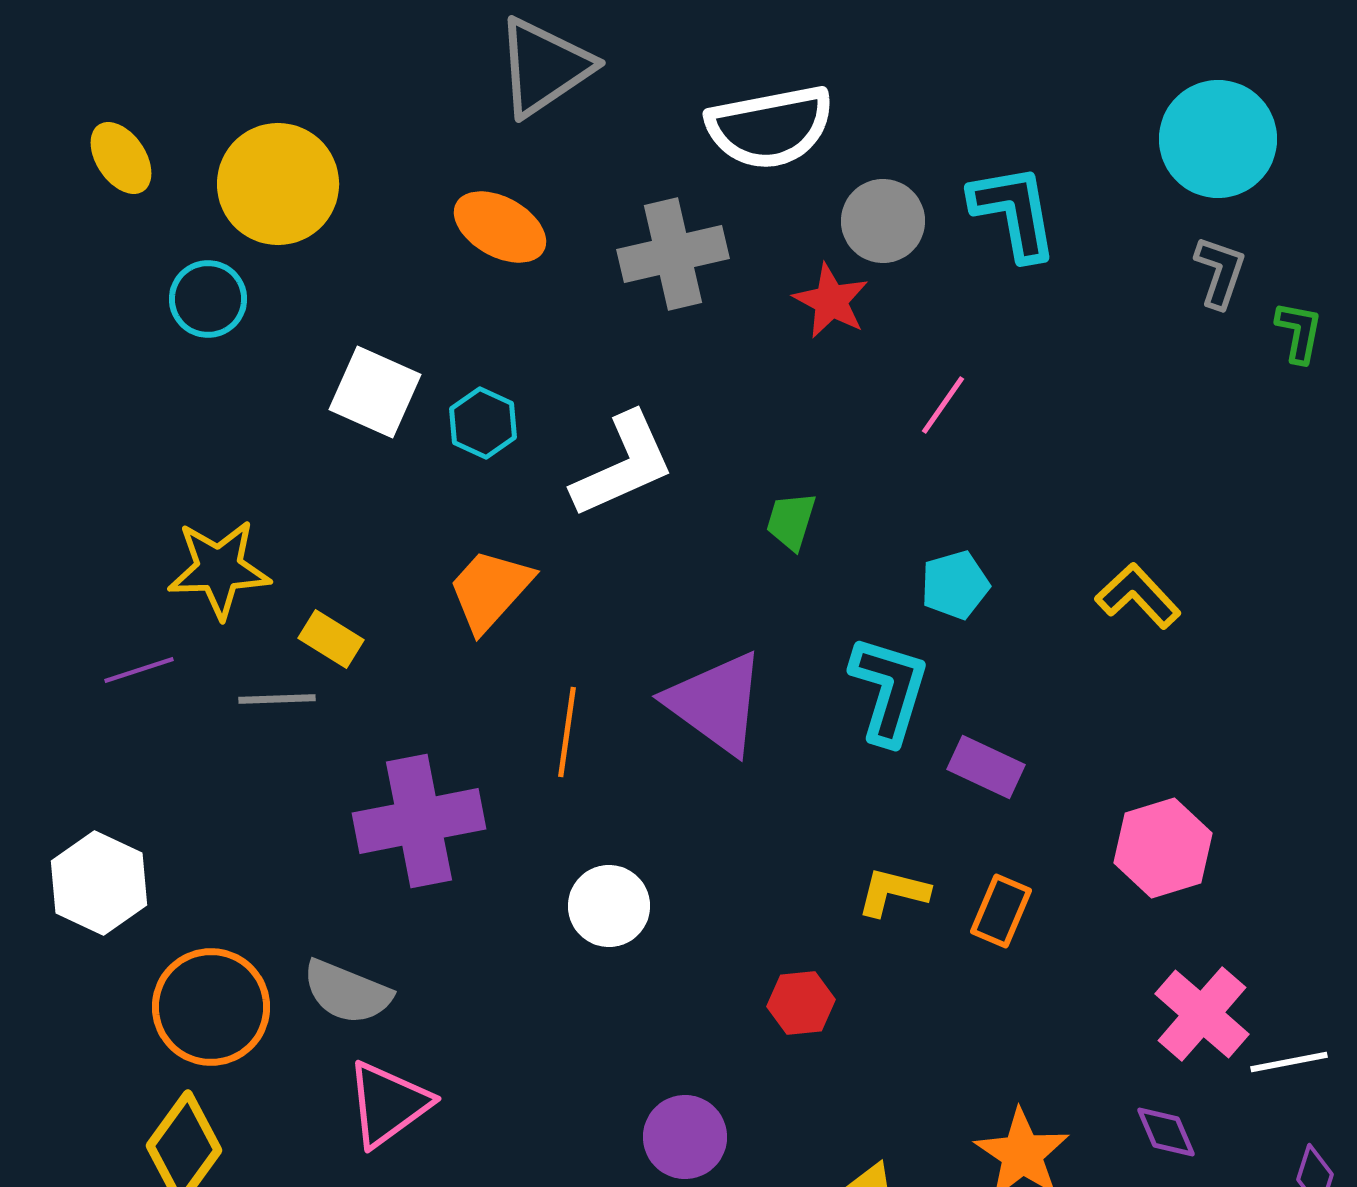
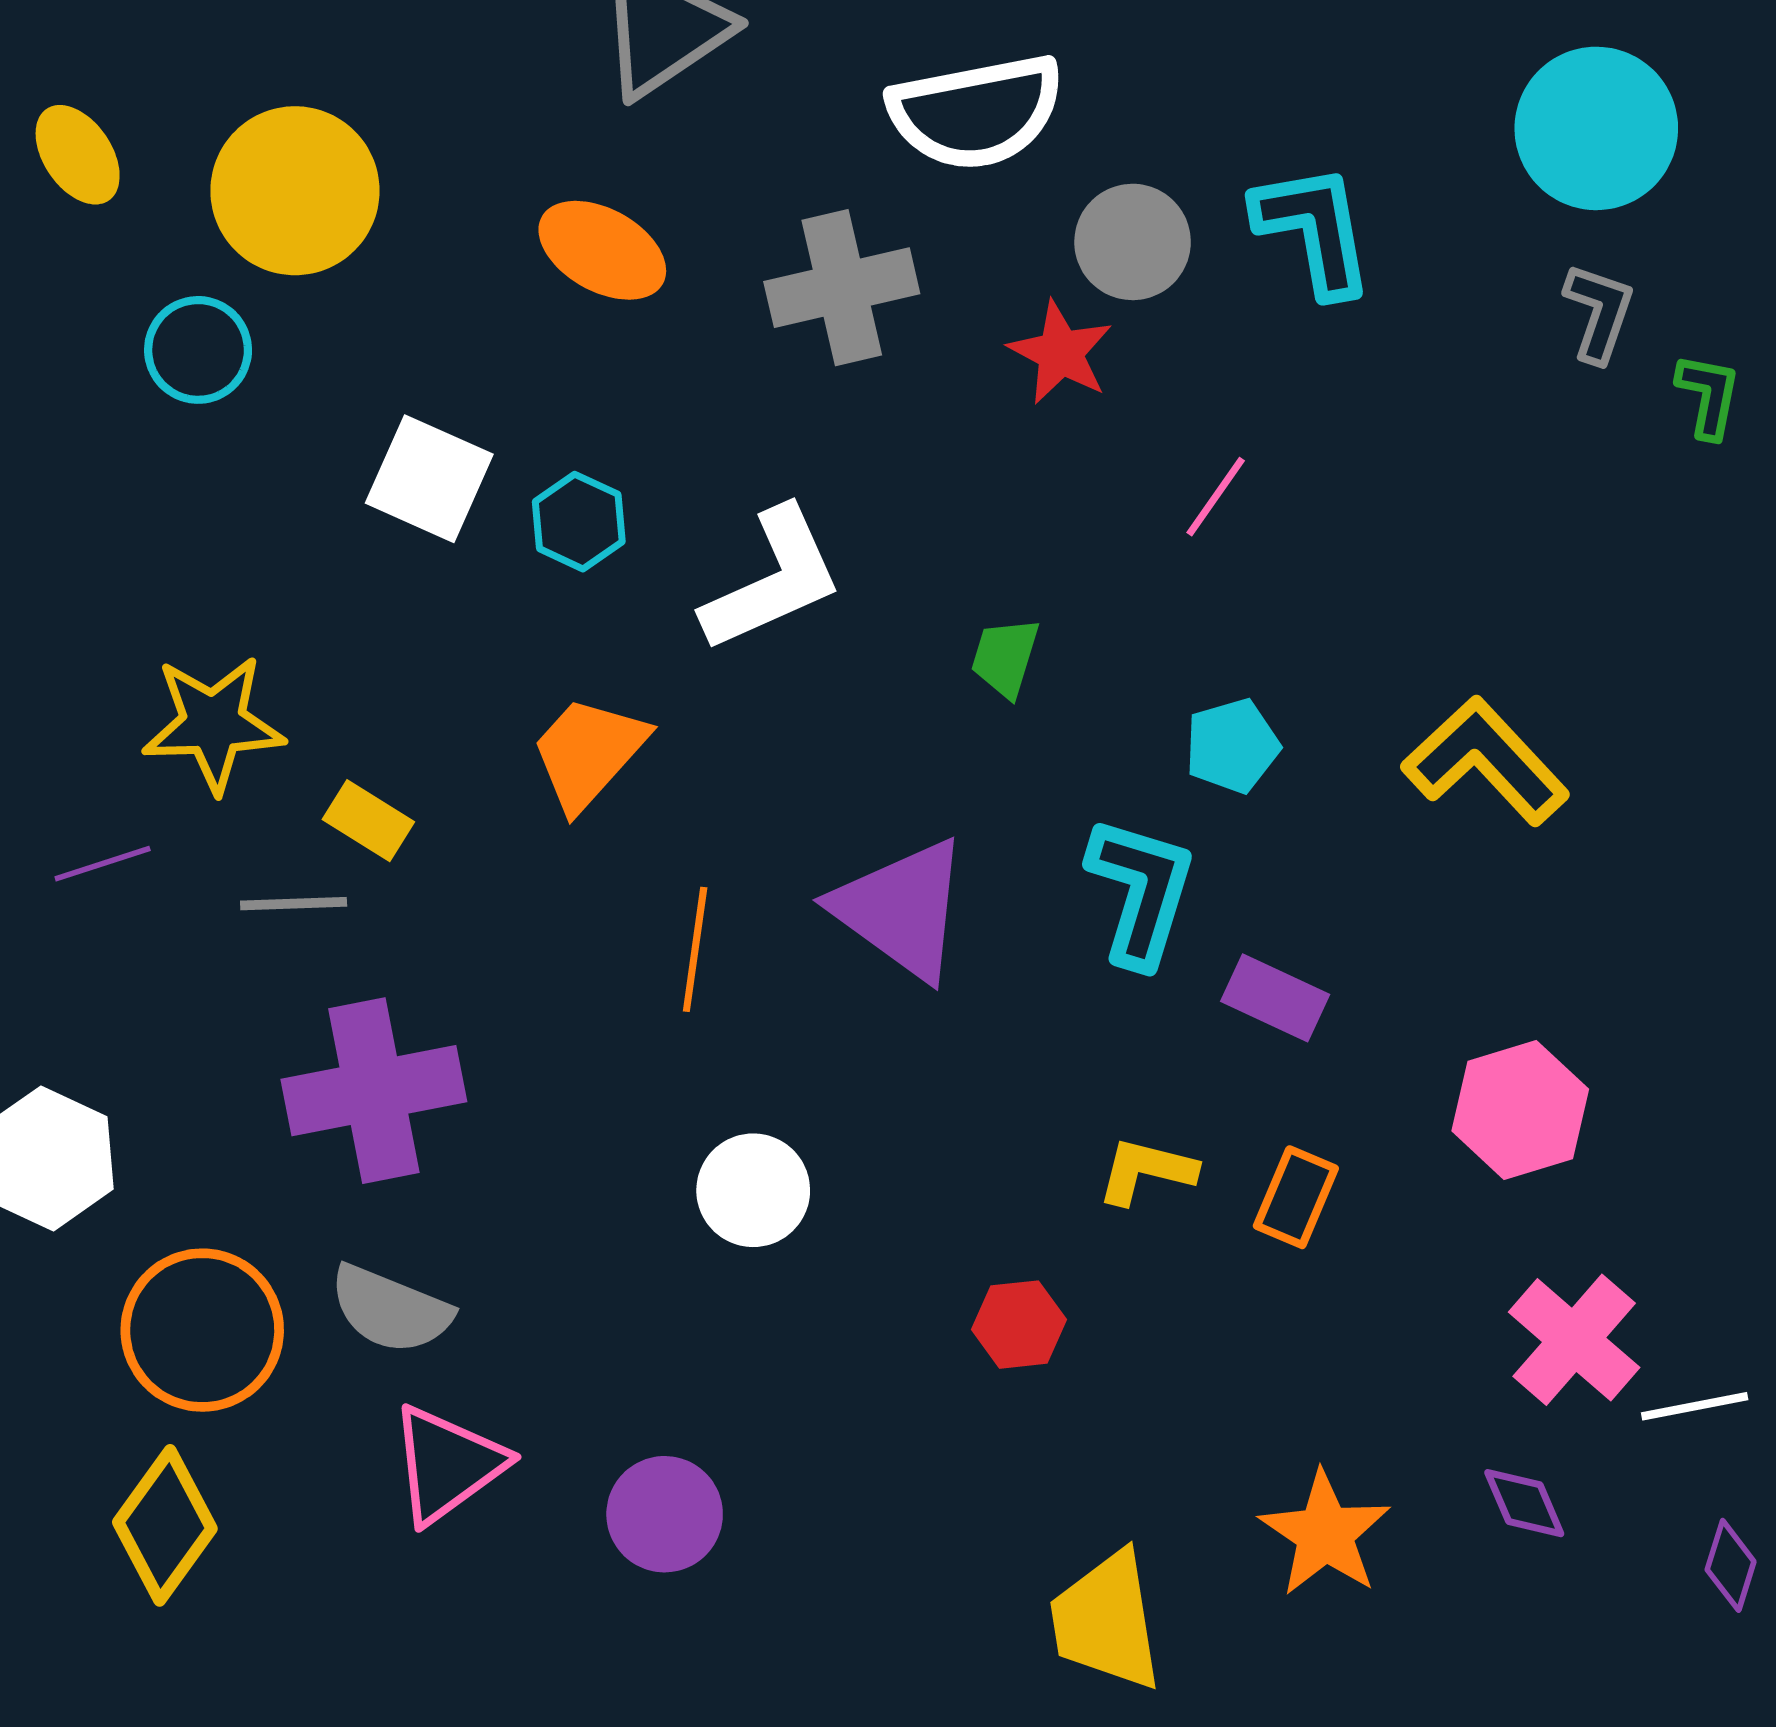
yellow L-shape: (1138, 596) -> (1486, 761), size x1.4
purple cross: (419, 821) -> (374, 1091), moved
purple circle: (685, 1137) -> (665, 1514), moved

